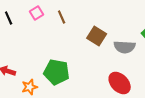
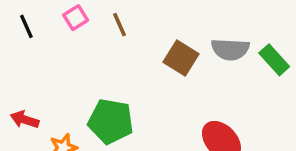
gray semicircle: (125, 47) -> (230, 49), moved

